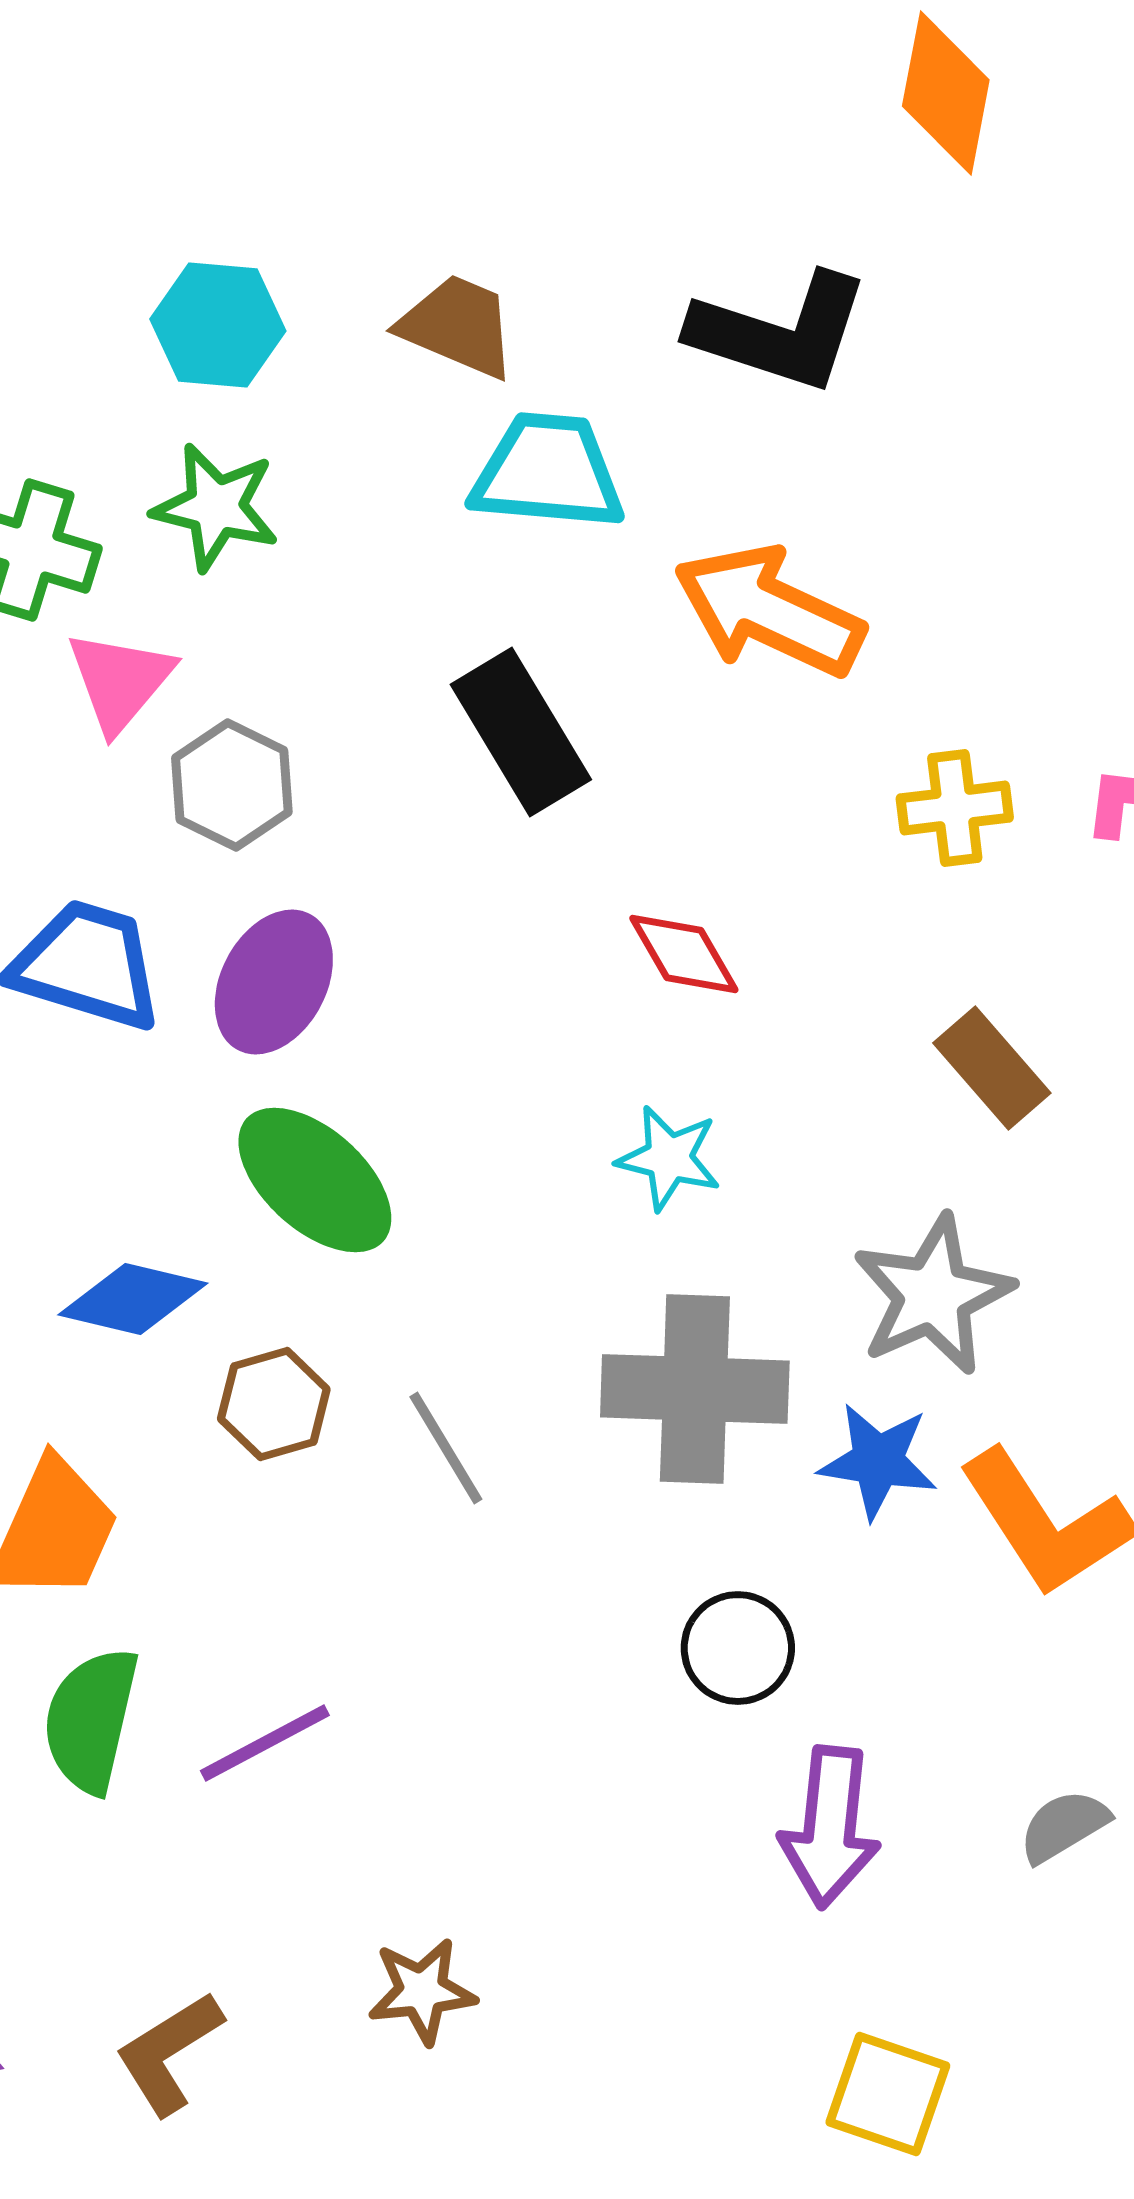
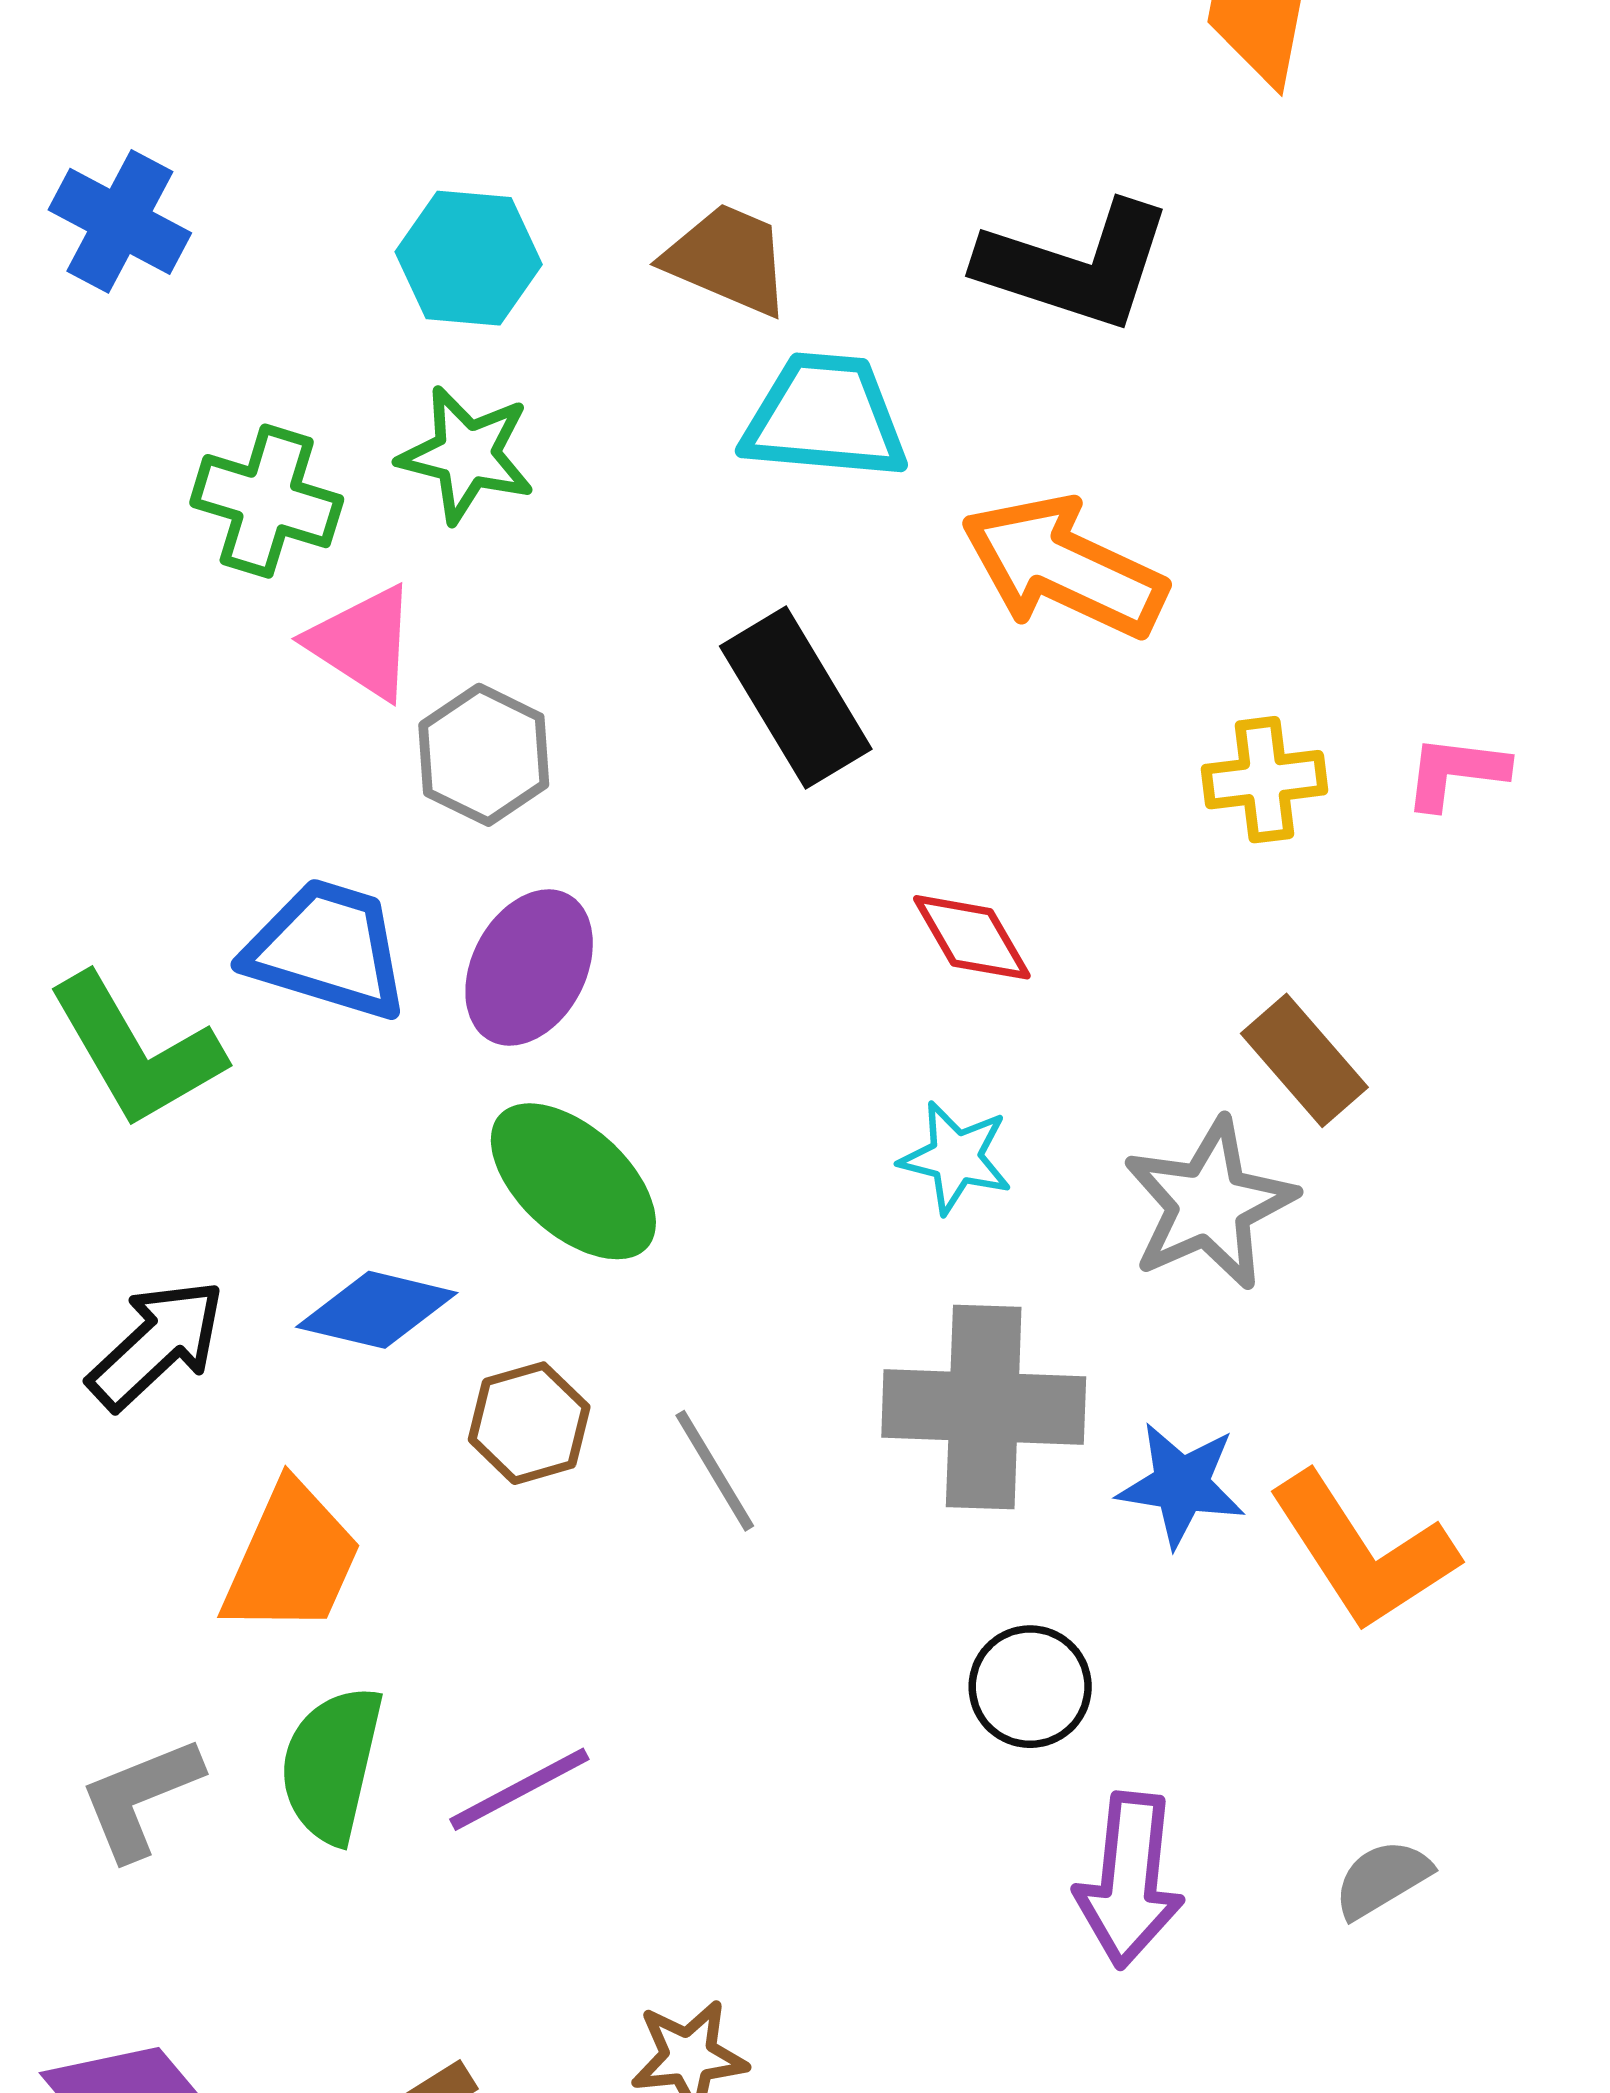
pink triangle: (120, 681) -> (363, 643), turned -37
gray star: (933, 1295) -> (1209, 1204), moved

